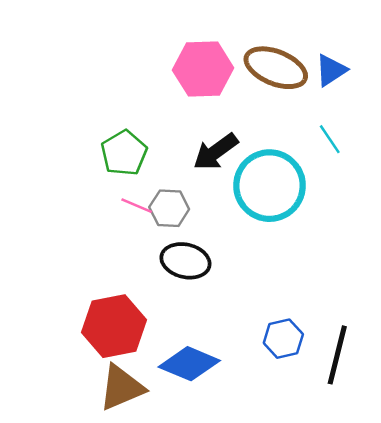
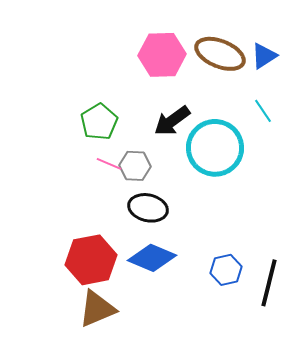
blue diamond: (189, 364) -> (152, 258), moved

